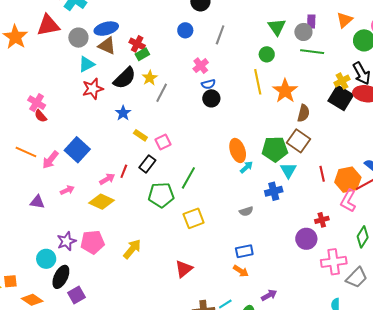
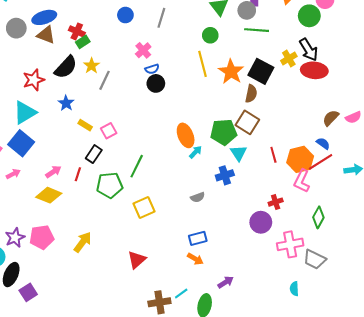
cyan triangle: (87, 64) -> (25, 113), moved, size x1.4
black square: (341, 98) -> (261, 71), moved
red line: (124, 171) -> (78, 174), moved
pink arrow: (67, 190) -> (13, 174), moved
gray trapezoid: (357, 278) -> (314, 259), turned 75

